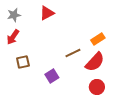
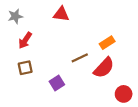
red triangle: (47, 13) -> (61, 14), moved, turned 35
red arrow: (13, 37) -> (25, 40), moved
red circle: (97, 87) -> (124, 94), moved

